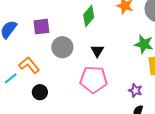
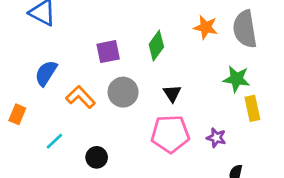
purple square: (41, 27) -> (108, 52), moved
orange L-shape: (29, 65) -> (81, 97), moved
purple star: (135, 90) -> (216, 138), moved

